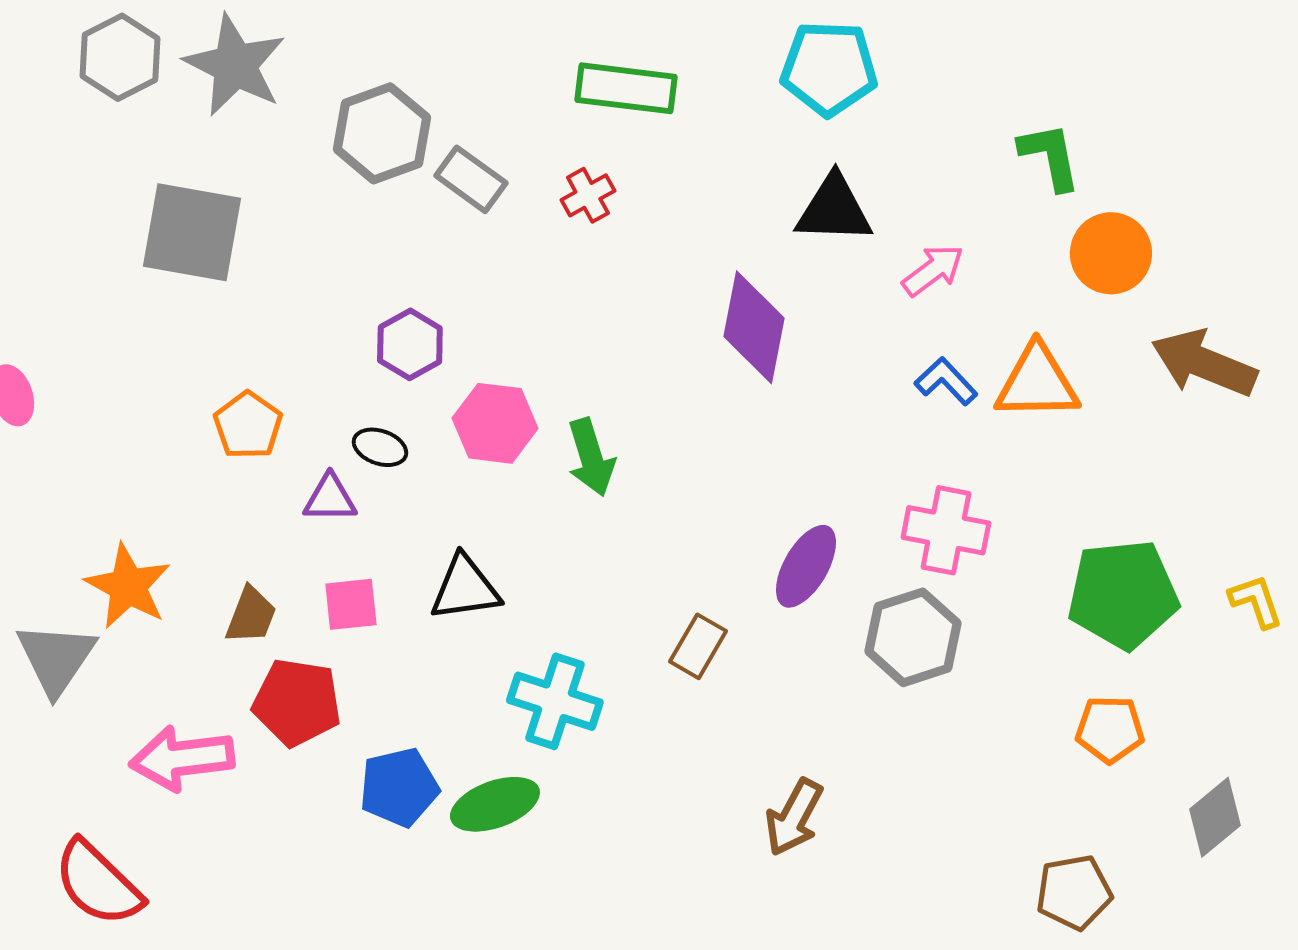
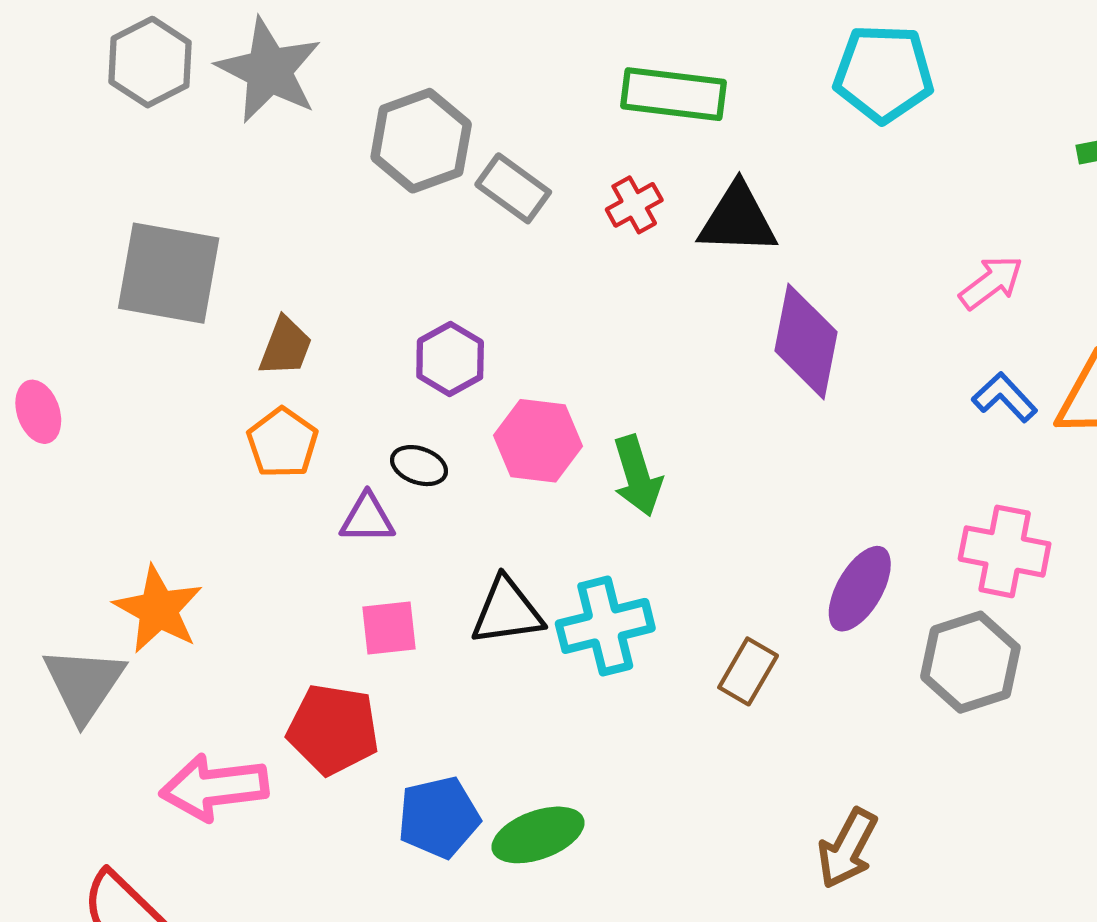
black triangle: (834, 209) -> (738, 219), moved
gray square: (192, 232) -> (169, 273), moved
brown trapezoid: (251, 615) -> (286, 347), moved
cyan cross: (555, 701) -> (605, 626), moved, turned -32

